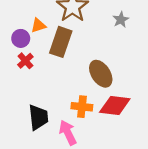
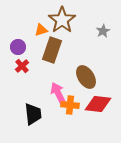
orange triangle: (38, 25) -> (41, 30), moved
pink arrow: (68, 133) -> (58, 93), moved

